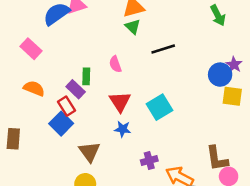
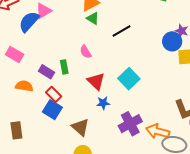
purple rectangle: (76, 89) -> (47, 72), moved
purple cross: (149, 161) -> (130, 124), size x1.6

